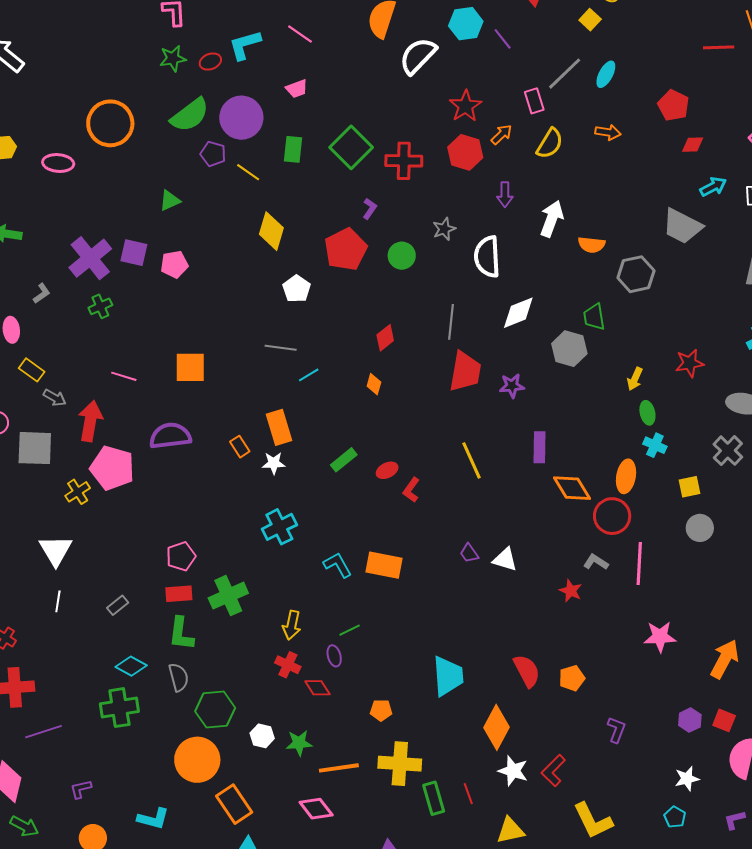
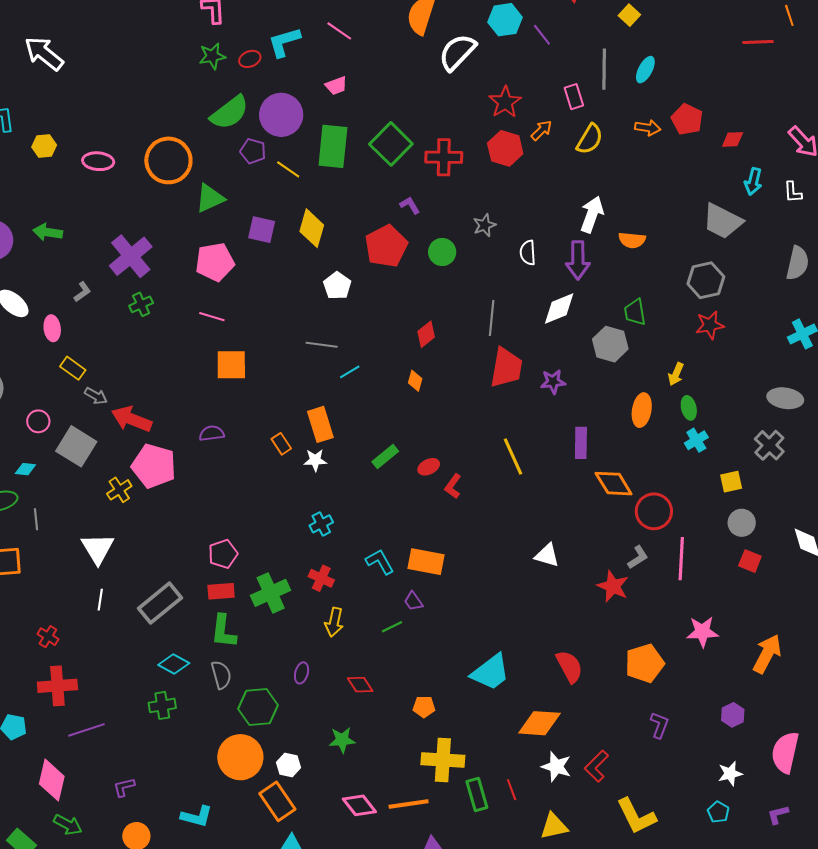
gray line: (565, 74) -> (604, 69), turned -45
red pentagon: (673, 105) -> (687, 119), moved
orange circle: (110, 123) -> (168, 160), moved
green rectangle: (293, 149) -> (333, 146), size x1.6
cyan arrow: (713, 187) -> (753, 181), turned 132
purple arrow: (505, 194) -> (578, 260), moved, size x1.5
green triangle: (170, 201) -> (210, 198), size x1.4
purple L-shape: (370, 209) -> (410, 205), turned -65
purple square: (134, 253) -> (262, 230), moved
white semicircle: (487, 257) -> (528, 253), size x0.6
pink pentagon: (174, 264) -> (215, 262), size x1.4
gray hexagon: (636, 274) -> (706, 280), moved
red star: (690, 363) -> (710, 325), moved
pink line: (124, 376) -> (212, 317), moved
red arrow: (90, 421) -> (132, 419), turned -78
purple semicircle: (170, 436) -> (212, 433), size x0.6
cyan cross: (655, 445) -> (696, 440), turned 35
gray square: (35, 448) -> (76, 446), turned 30
orange ellipse: (626, 476) -> (642, 410), moved
cyan cross: (279, 527) -> (321, 524), size x0.7
purple trapezoid: (469, 553) -> (413, 601), moved
gray L-shape: (596, 562) -> (638, 557), turned 115
red star: (571, 591) -> (613, 586), size x1.4
gray rectangle: (118, 605) -> (160, 603), size x2.0
purple ellipse: (334, 656) -> (302, 673), moved, turned 30
red cross: (288, 665) -> (321, 578), moved
cyan trapezoid: (448, 676) -> (491, 672), turned 57
orange pentagon: (572, 678) -> (645, 663), moved, size x1.5
green cross: (119, 708) -> (162, 705), size x0.7
red square: (724, 720) -> (750, 561), moved
orange diamond: (497, 727) -> (539, 723), turned 66
white hexagon: (262, 736) -> (289, 765), moved
orange line: (339, 768) -> (409, 804), moved

